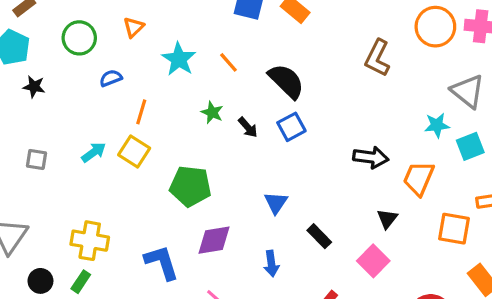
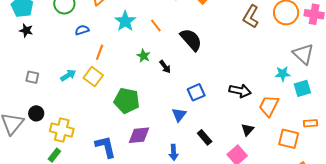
brown L-shape: (377, 58) -> (251, 17), moved
black star: (34, 87) -> (26, 31), moved
blue square: (291, 127) -> (196, 92), moved
black circle: (40, 281) -> (36, 113), moved

